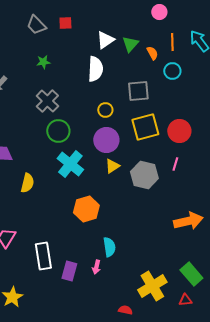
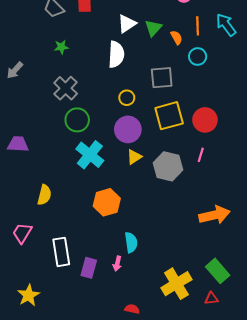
yellow semicircle: (27, 183) -> (44, 195), moved
red semicircle: (125, 310) -> (132, 309), moved

